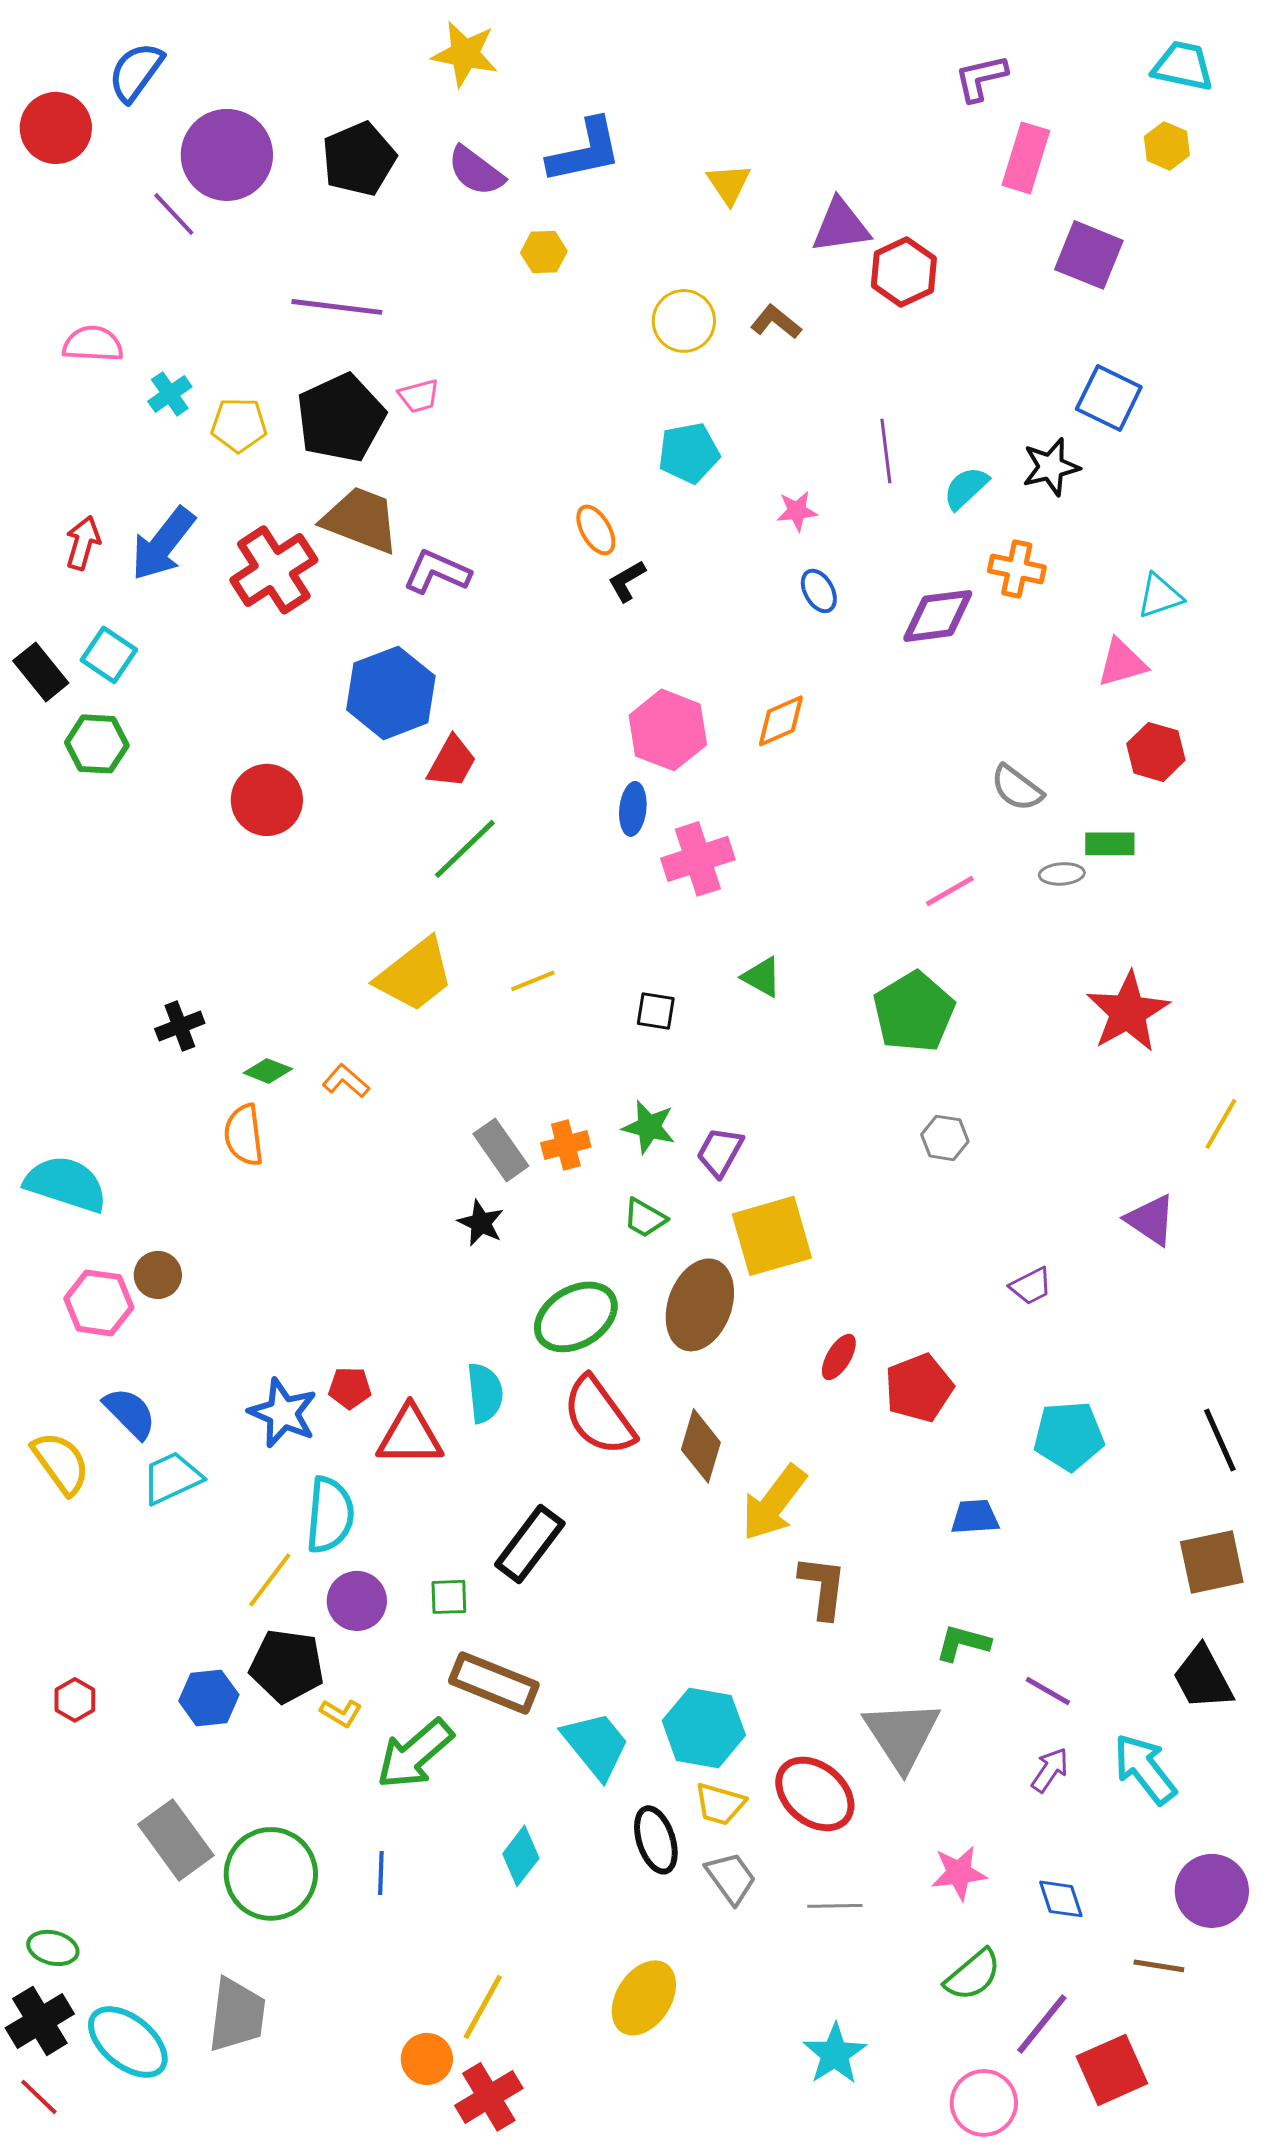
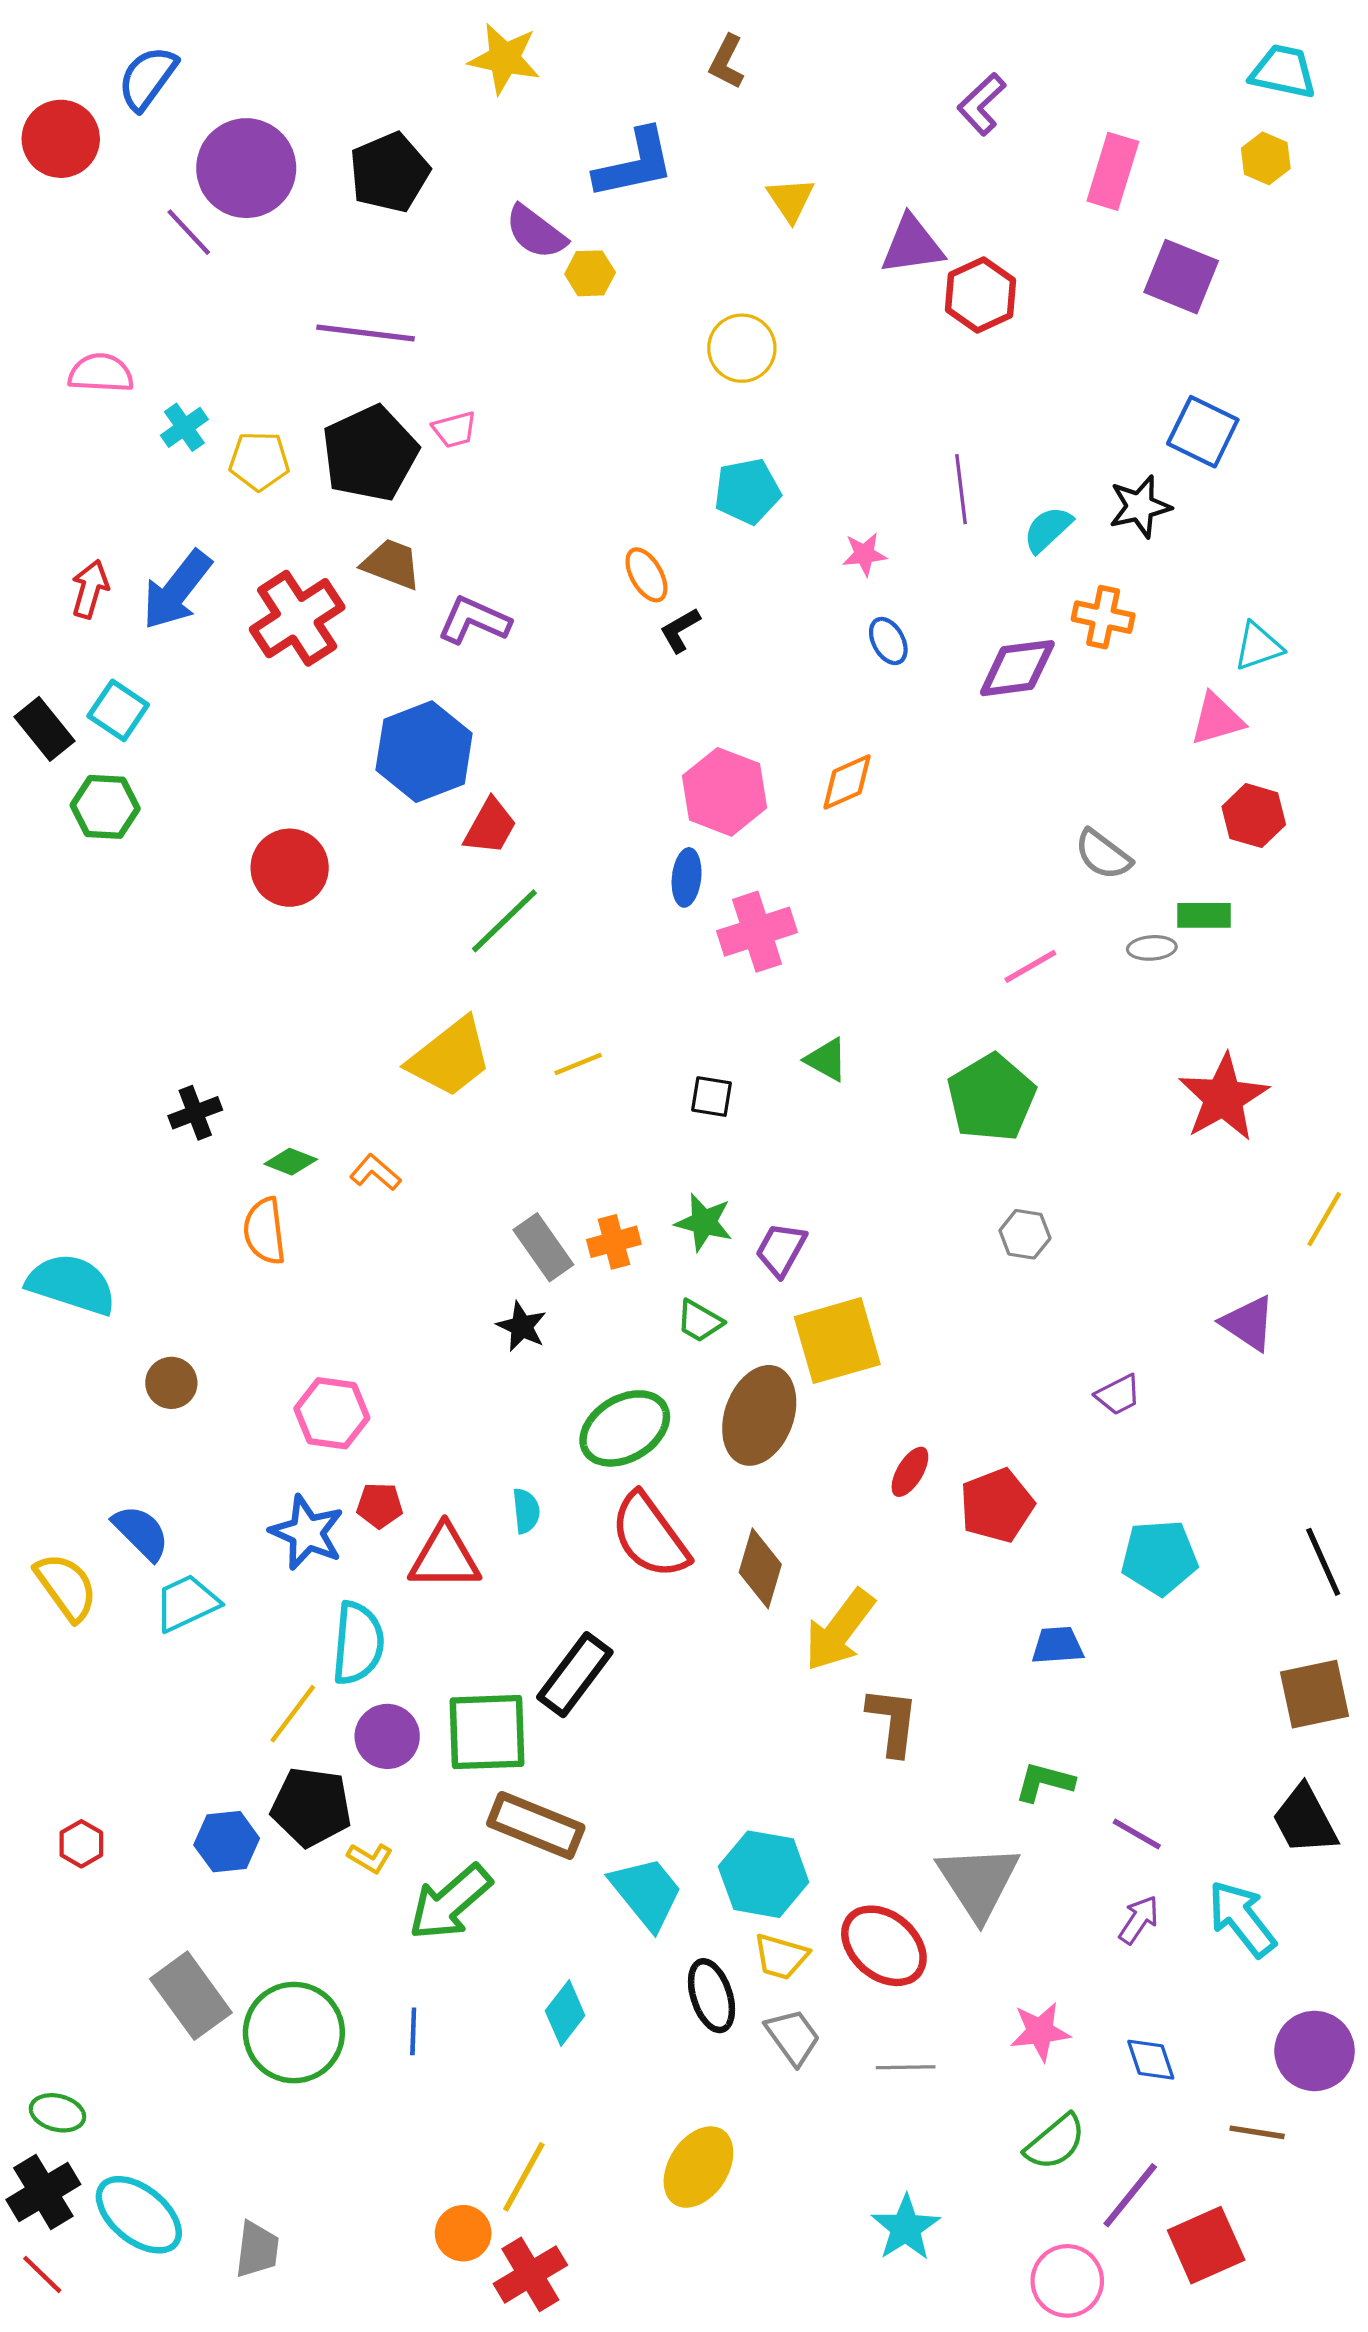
purple L-shape: (981, 78) -> (982, 104), moved, turned -30
purple semicircle: (476, 171) -> (536, 232), moved
brown L-shape: (776, 322) -> (727, 62), moved, turned -102
brown trapezoid: (361, 520) -> (392, 564), size x0.7
pink hexagon: (99, 1303) -> (332, 1413), moved
cyan semicircle: (485, 1393) -> (526, 1511), size x0.7
green square: (449, 1597) -> (487, 1732), size x2.0
gray trapezoid: (237, 2015) -> (257, 2249), moved, size x0.7

